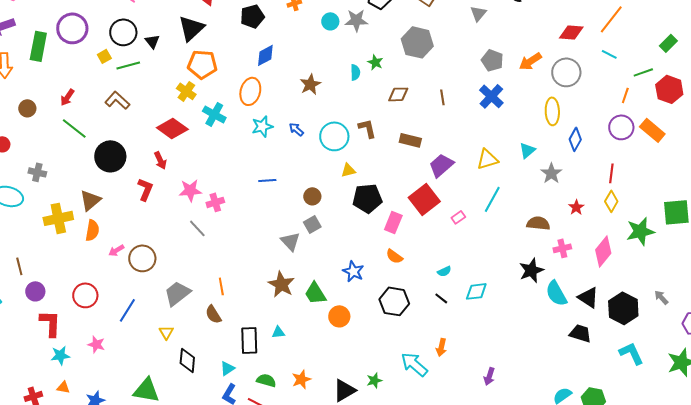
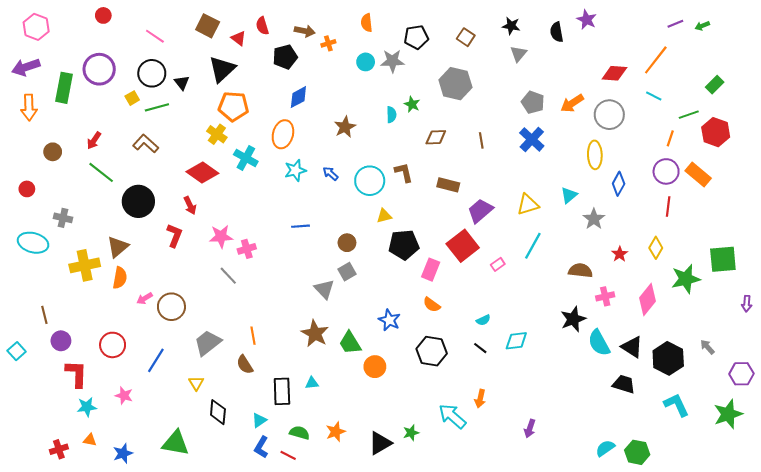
red line: (611, 173) -> (668, 207), moved

